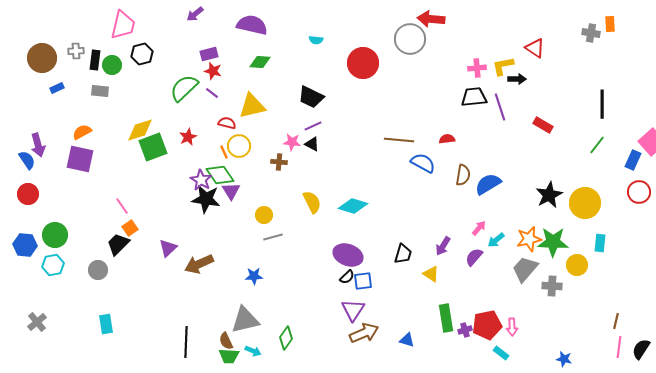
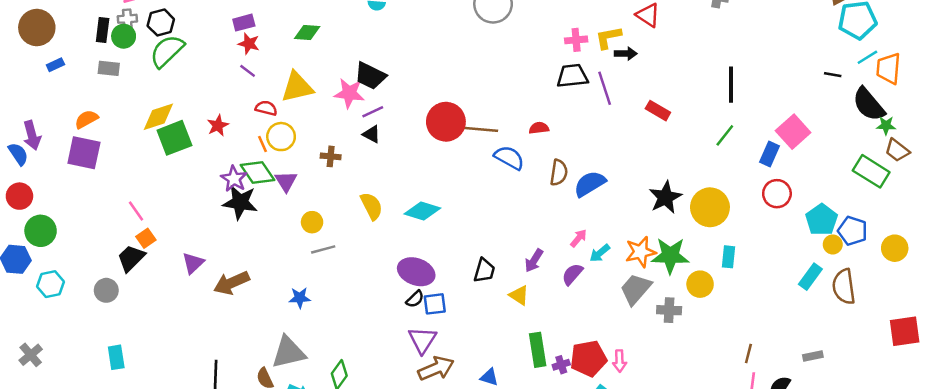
gray cross: (76, 51) -> (127, 19), moved
red circle: (363, 63) -> (446, 122), moved
green semicircle: (184, 88) -> (167, 51), moved
pink star: (292, 142) -> (349, 93), moved, size x1.4
purple triangle: (231, 191) -> (286, 181), moved
green circle: (55, 235) -> (41, 231), moved

